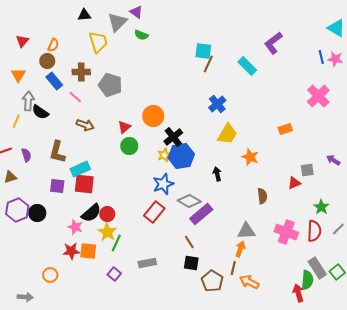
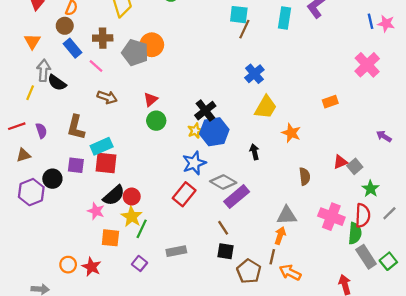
cyan rectangle: (247, 66) -> (285, 18), moved, turned 54
orange circle: (153, 116) -> (152, 45), moved
gray square: (307, 170) -> (355, 166), moved, turned -32
black circle: (37, 213) -> (52, 179), moved
red star: (71, 251) -> (91, 267), moved, turned 30
green semicircle: (307, 280) -> (355, 233), moved

